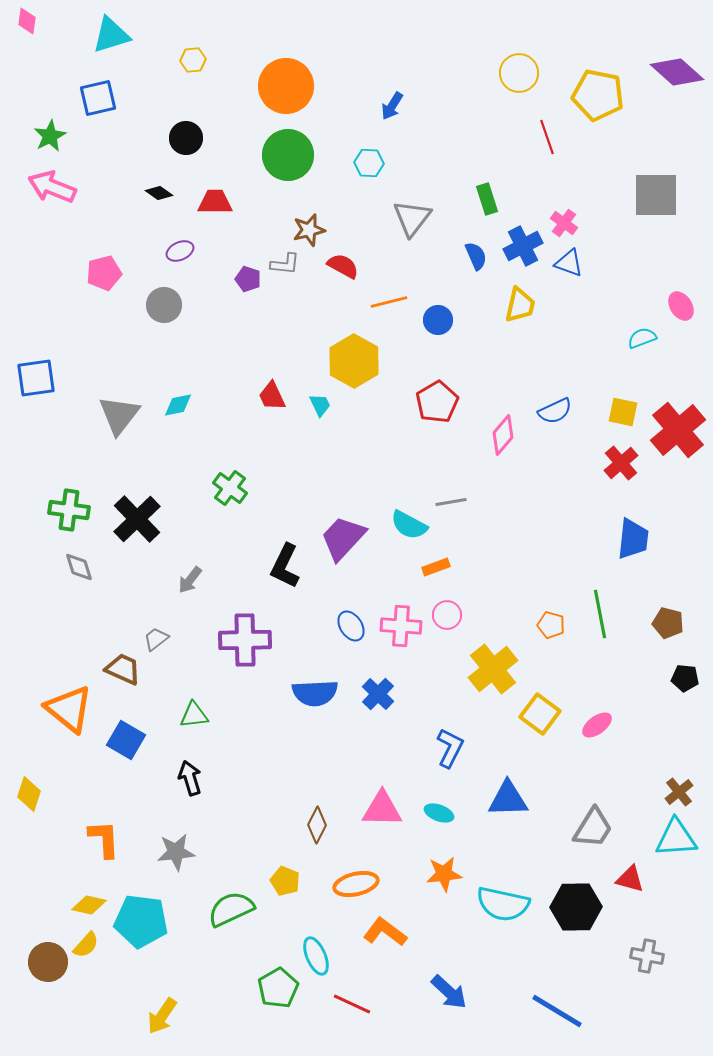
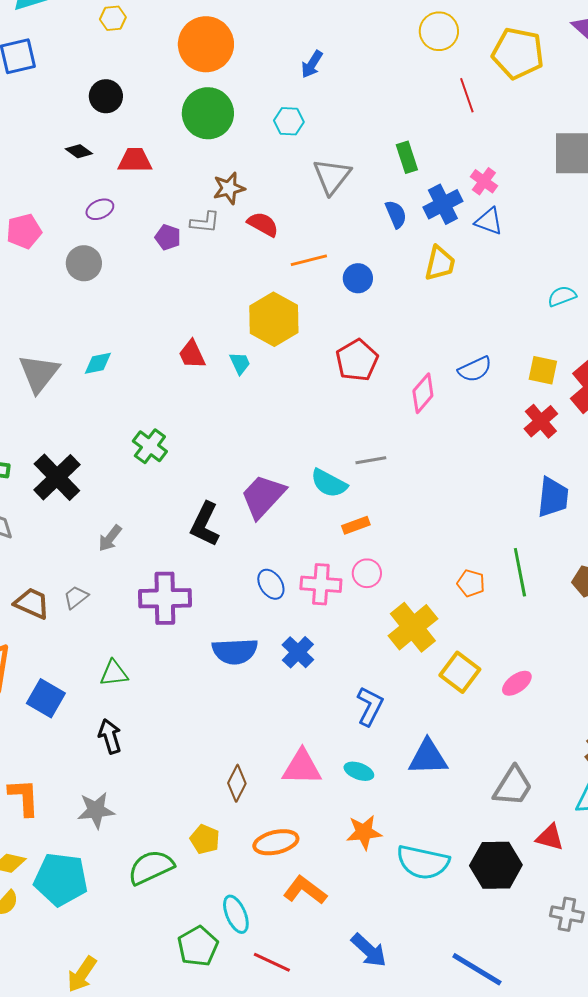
brown trapezoid: (123, 669) -> (32, 603), moved

